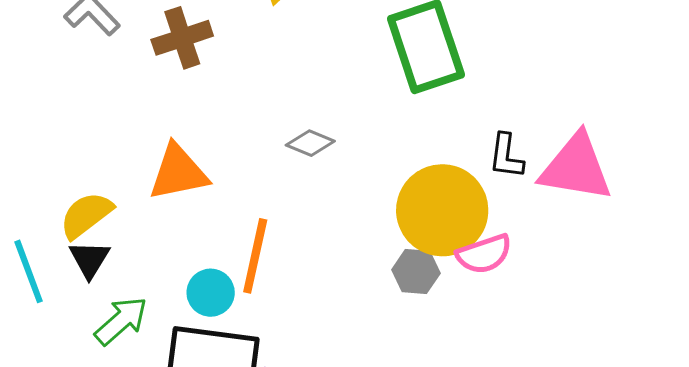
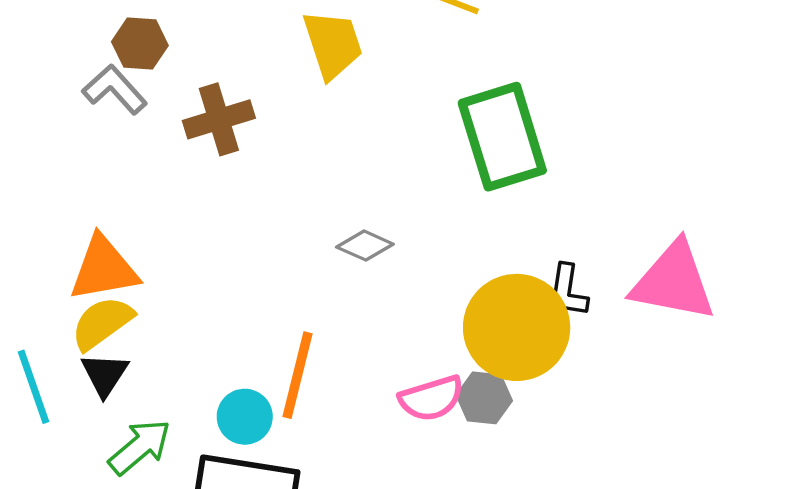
black L-shape: (506, 156) -> (568, 291), moved
orange triangle: (178, 172) -> (104, 269), moved
pink semicircle: (484, 254) -> (431, 398), moved

